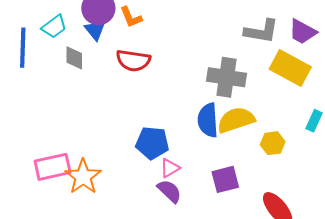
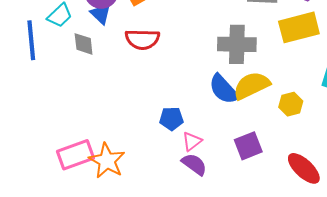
yellow rectangle: (290, 68) -> (299, 27), turned -36
blue semicircle: (208, 120) -> (224, 89), turned -32
blue pentagon: (152, 143) -> (171, 119), size x0.7

